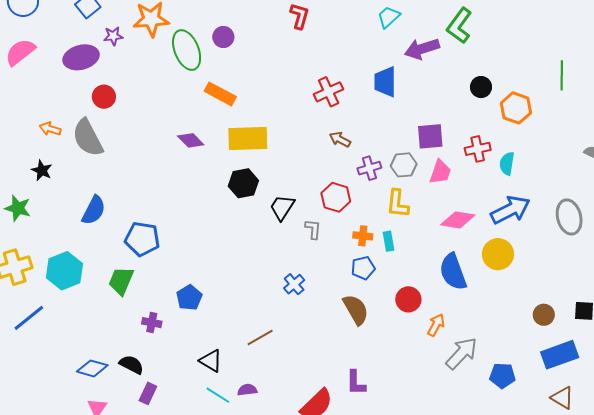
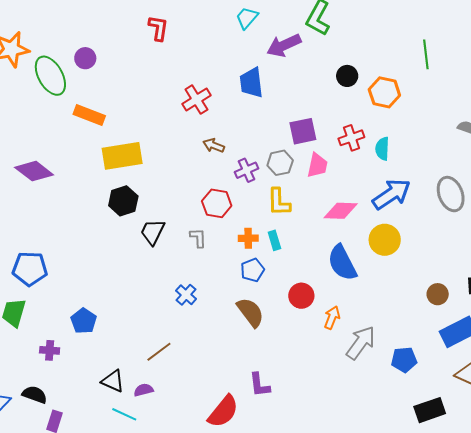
purple diamond: (191, 140) -> (34, 171), moved, size x1.4
black trapezoid: (282, 207) -> (153, 232), moved
purple semicircle: (247, 390) -> (144, 390), moved

